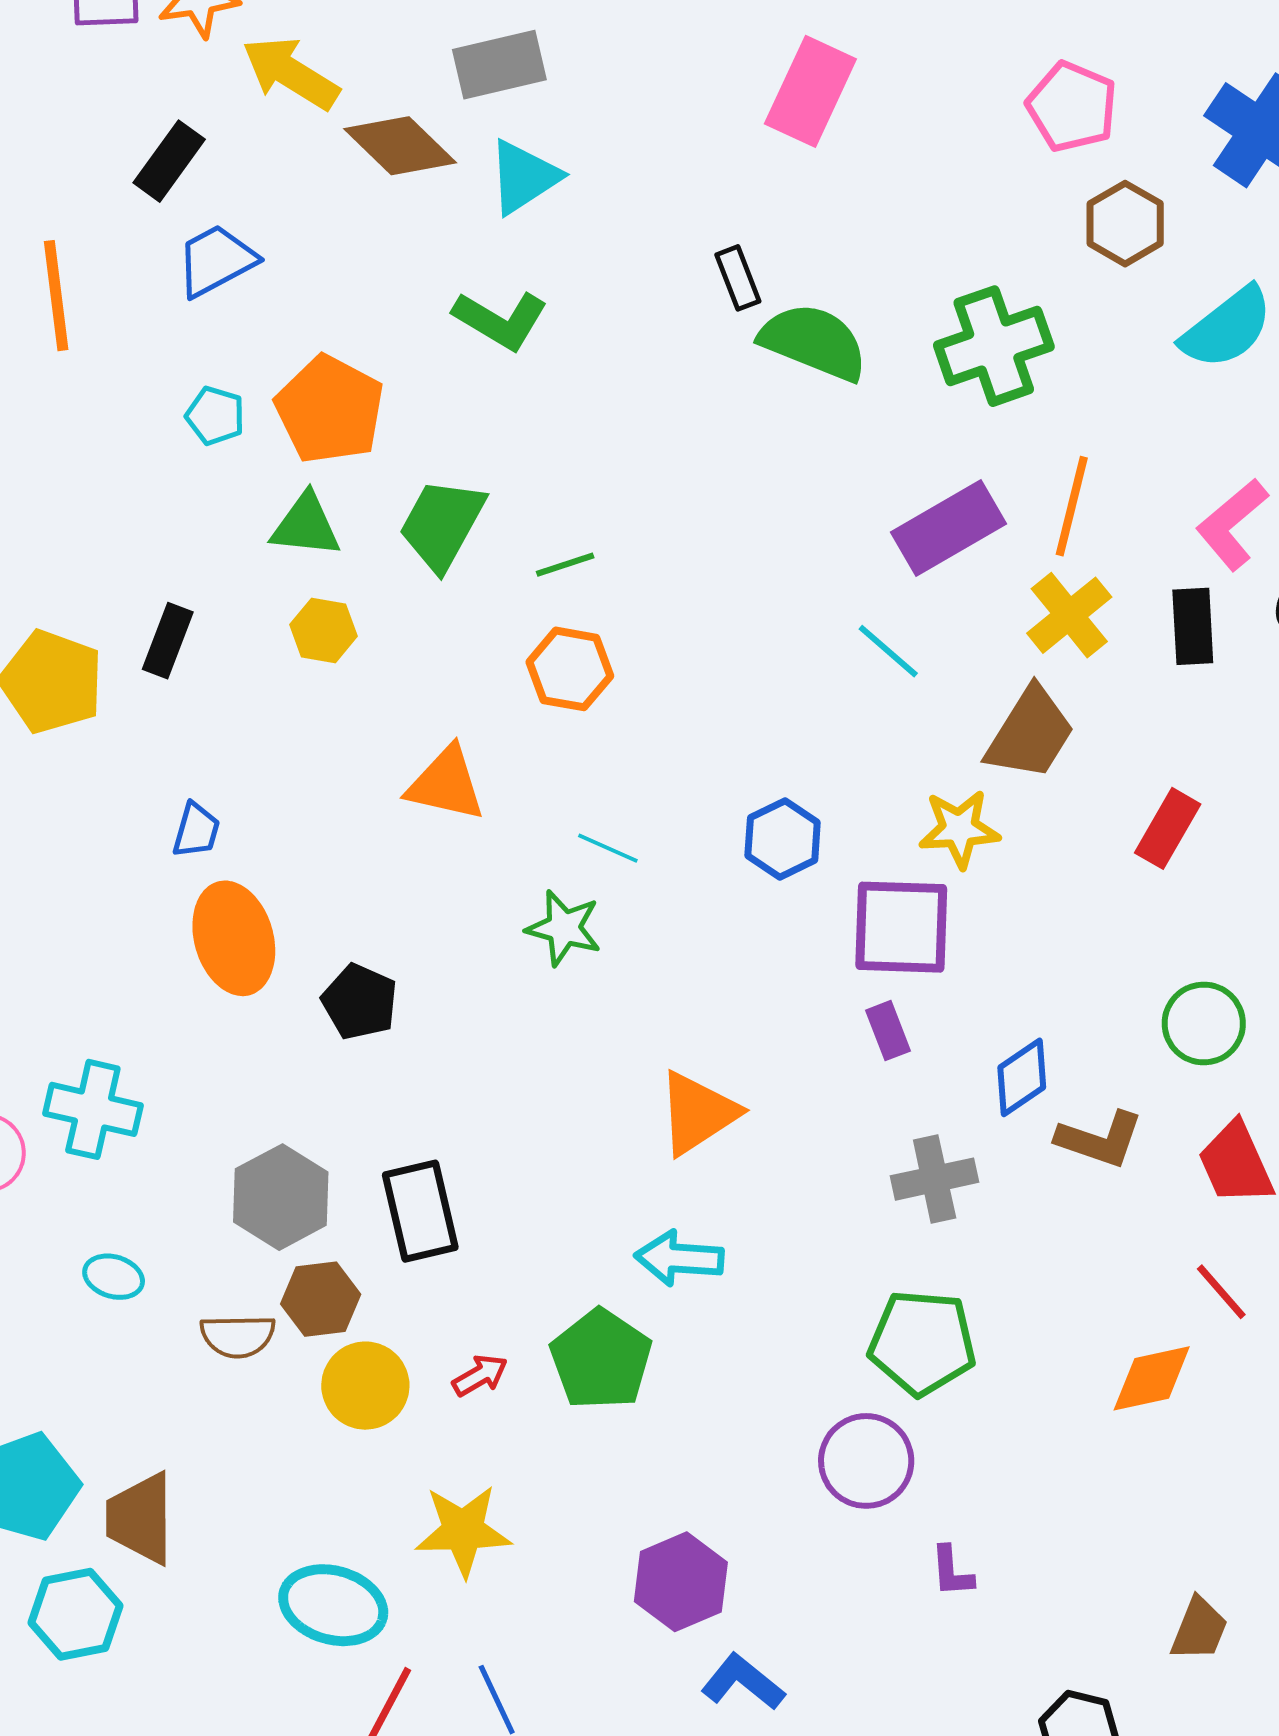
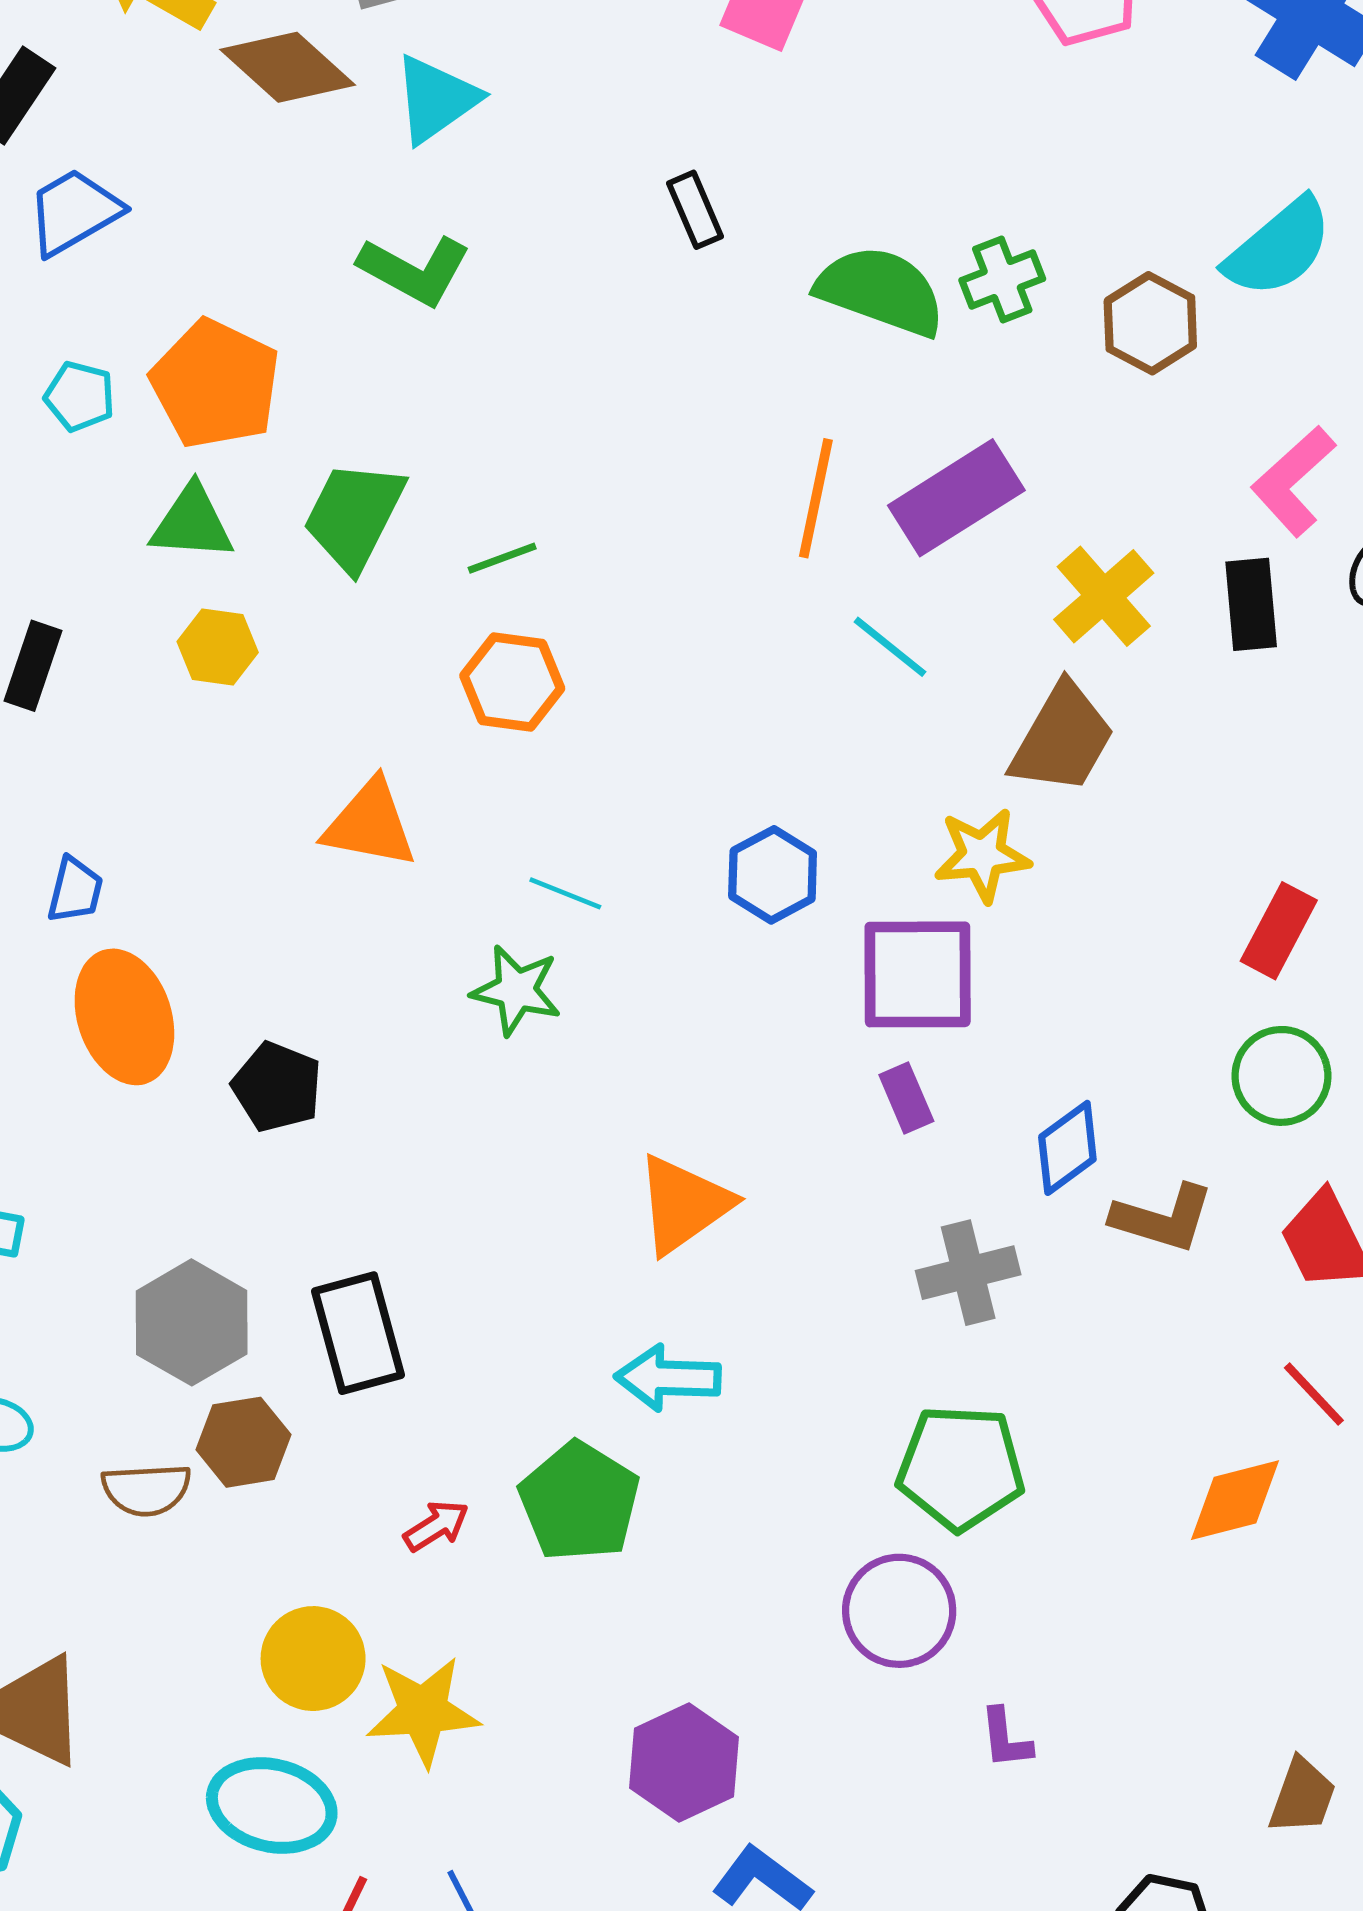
brown hexagon: (1125, 224) -> (1150, 323), moved
green semicircle: (814, 342) -> (881, 291), moved
green cross: (994, 346) -> (1002, 280), size x0.6
orange line: (1072, 506) -> (816, 498), moved
red rectangle: (1168, 828) -> (1279, 931), moved
yellow circle: (365, 1386) -> (313, 1659), moved

